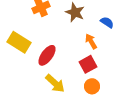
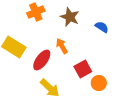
orange arrow: (91, 41) -> (62, 46), moved
orange circle: (92, 86) -> (99, 83), moved

